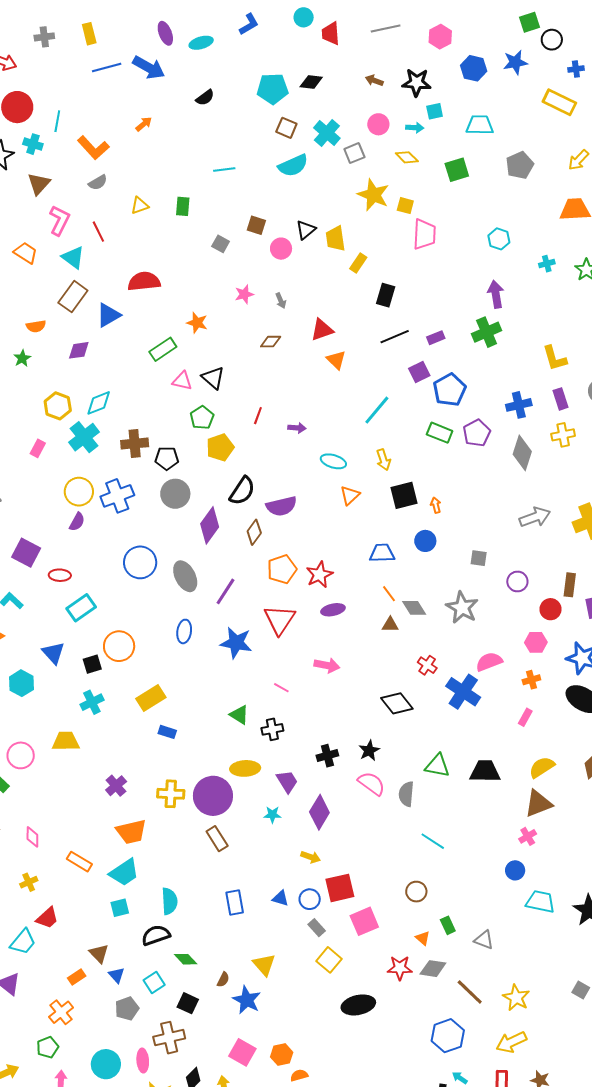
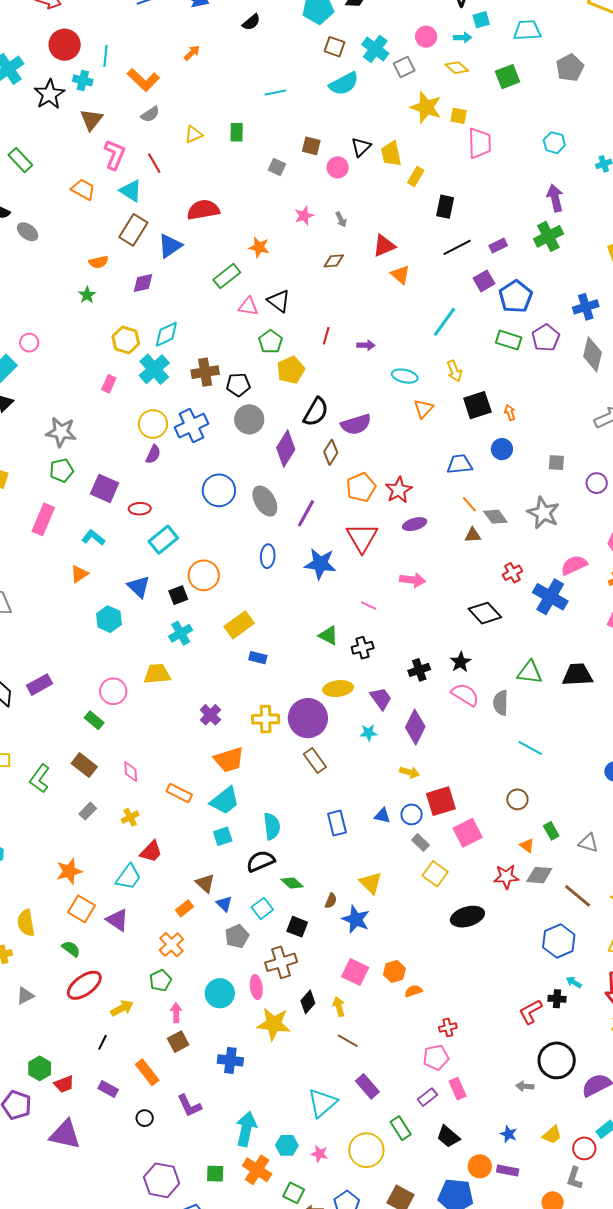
red cross: (427, 665) -> (512, 573), turned 30

